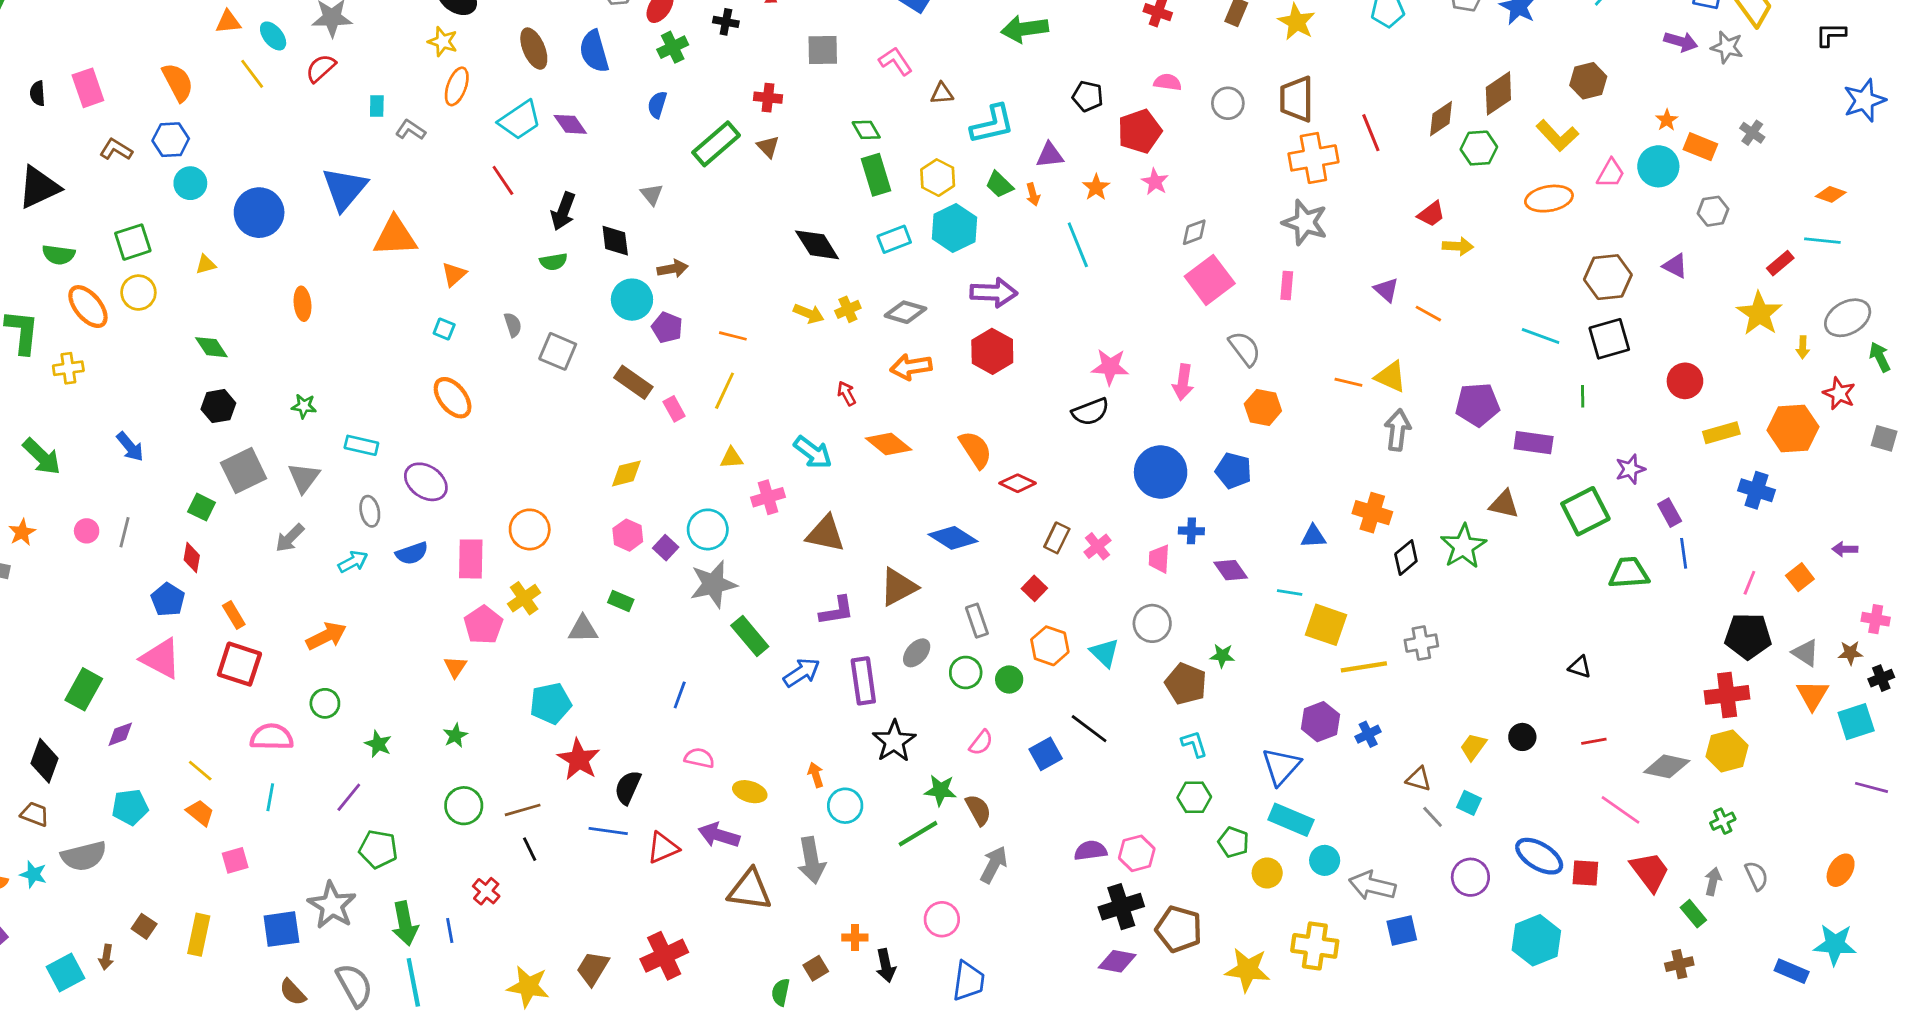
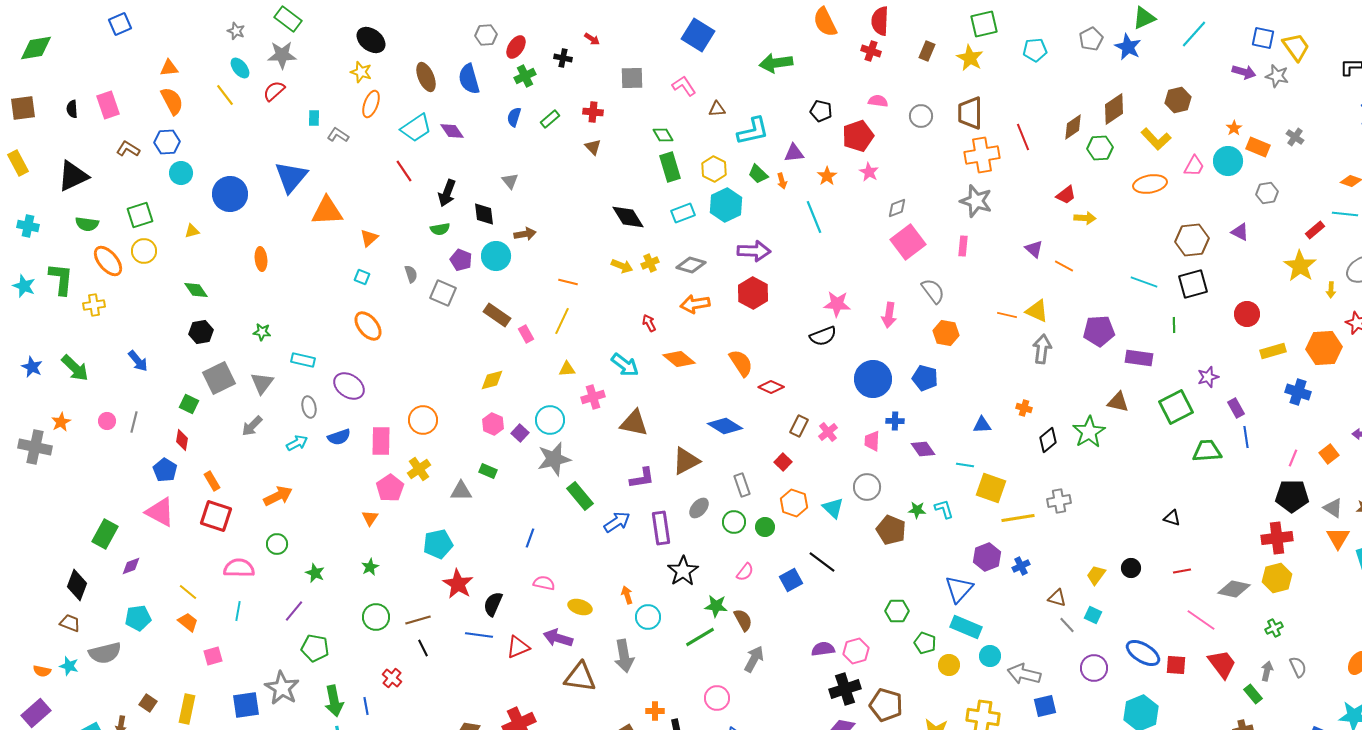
orange triangle: (228, 22) -> (169, 68), moved
green rectangle: (716, 144) -> (550, 119), moved, size x0.6
purple pentagon: (667, 328) -> (461, 260), moved
orange cross: (1372, 513) -> (1024, 408), size x0.6
cyan L-shape: (1194, 744) -> (944, 509), moved

